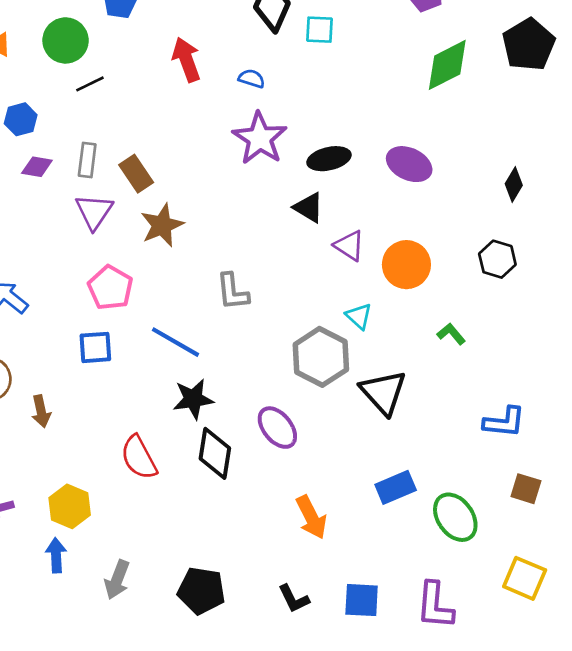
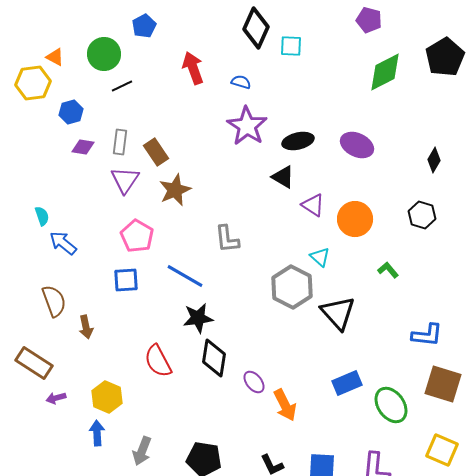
purple ellipse: (277, 428) -> (254, 382), moved, size x0.7
brown square: (526, 489) -> (443, 384), size x1.6

